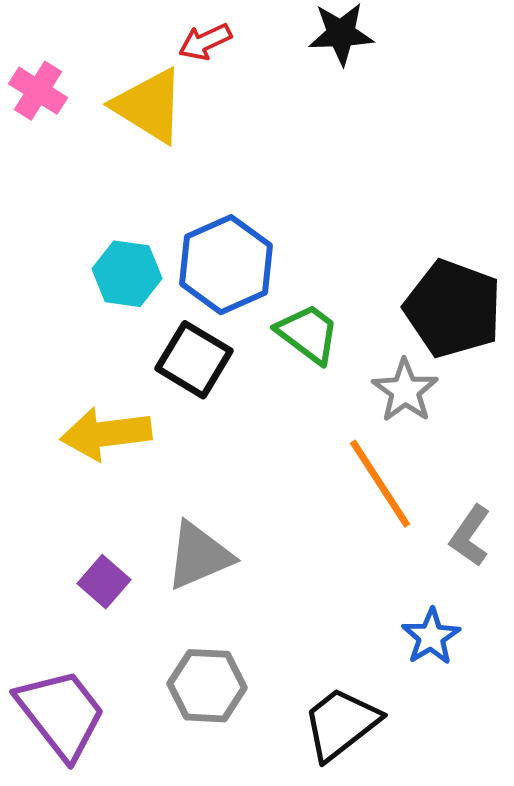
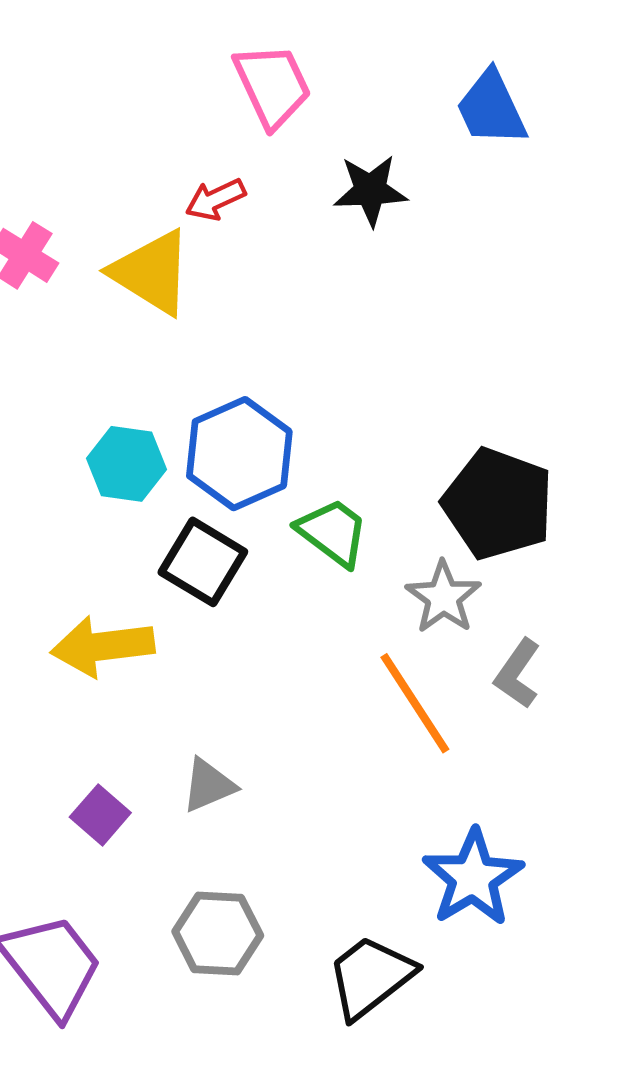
gray L-shape: (470, 536) -> (517, 674), moved
gray triangle: (199, 556) -> (209, 785), size x0.7
blue star: (431, 637) -> (473, 878), size x1.5

